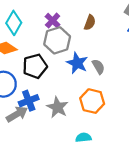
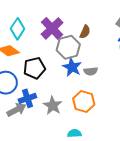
purple cross: (53, 21) -> (52, 28), size x1.6
gray hexagon: (57, 40) -> (68, 47), moved
gray semicircle: (98, 67) -> (91, 71), turned 112

